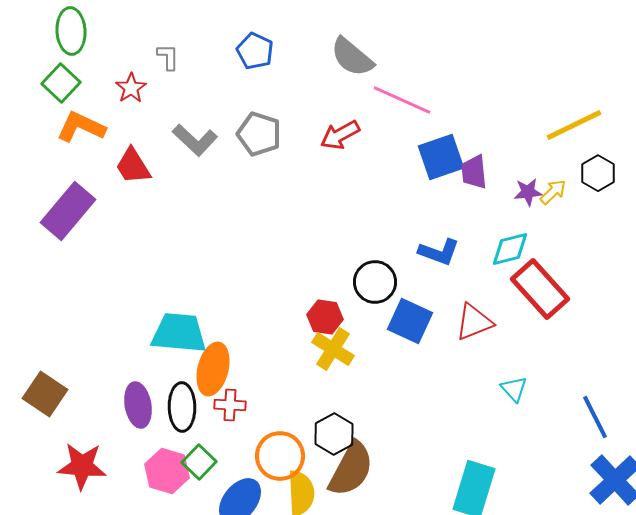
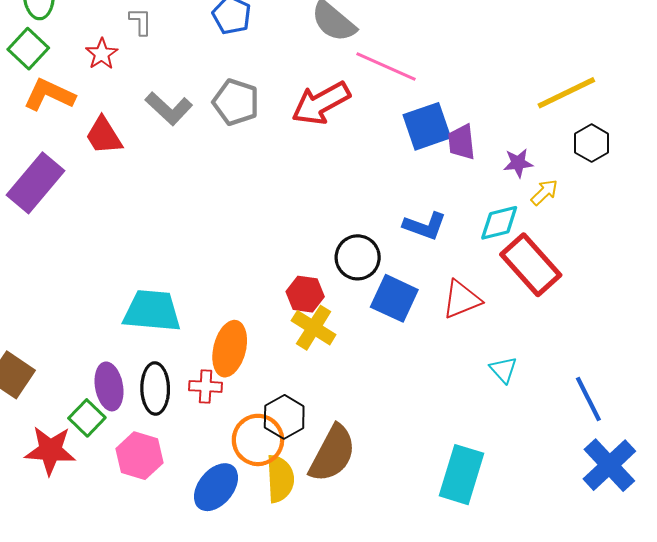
red arrow: (340, 135) -> (321, 103), size x1.4
yellow arrow: (553, 192) -> (544, 192), moved
orange ellipse: (213, 369) -> (230, 349), moved
black hexagon: (334, 434) -> (284, 417), moved
green square: (199, 462) -> (87, 418), moved

